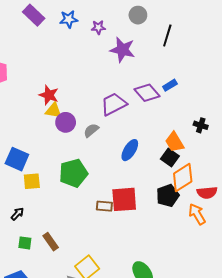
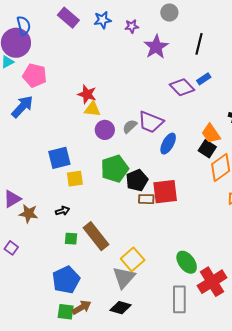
black line: (167, 36) -> (199, 44), moved
purple star: (122, 50) -> (156, 47), turned 30
purple trapezoid: (114, 104) -> (151, 122), moved, turned -128
purple circle: (66, 122) -> (105, 130), moved
blue square: (17, 159) -> (59, 158), turned -35
black pentagon: (168, 196) -> (137, 180), moved
black arrow: (17, 214) -> (62, 211), turned 32
brown rectangle: (51, 242) -> (96, 236), size x1.6

